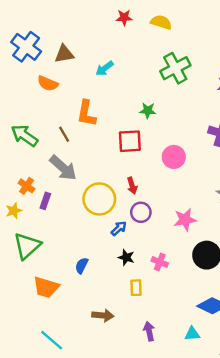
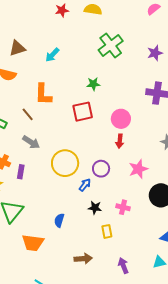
gray arrow: (63, 168) -> (31, 142), size x0.7
red arrow: (132, 186) -> (120, 141), moved, turned 32

